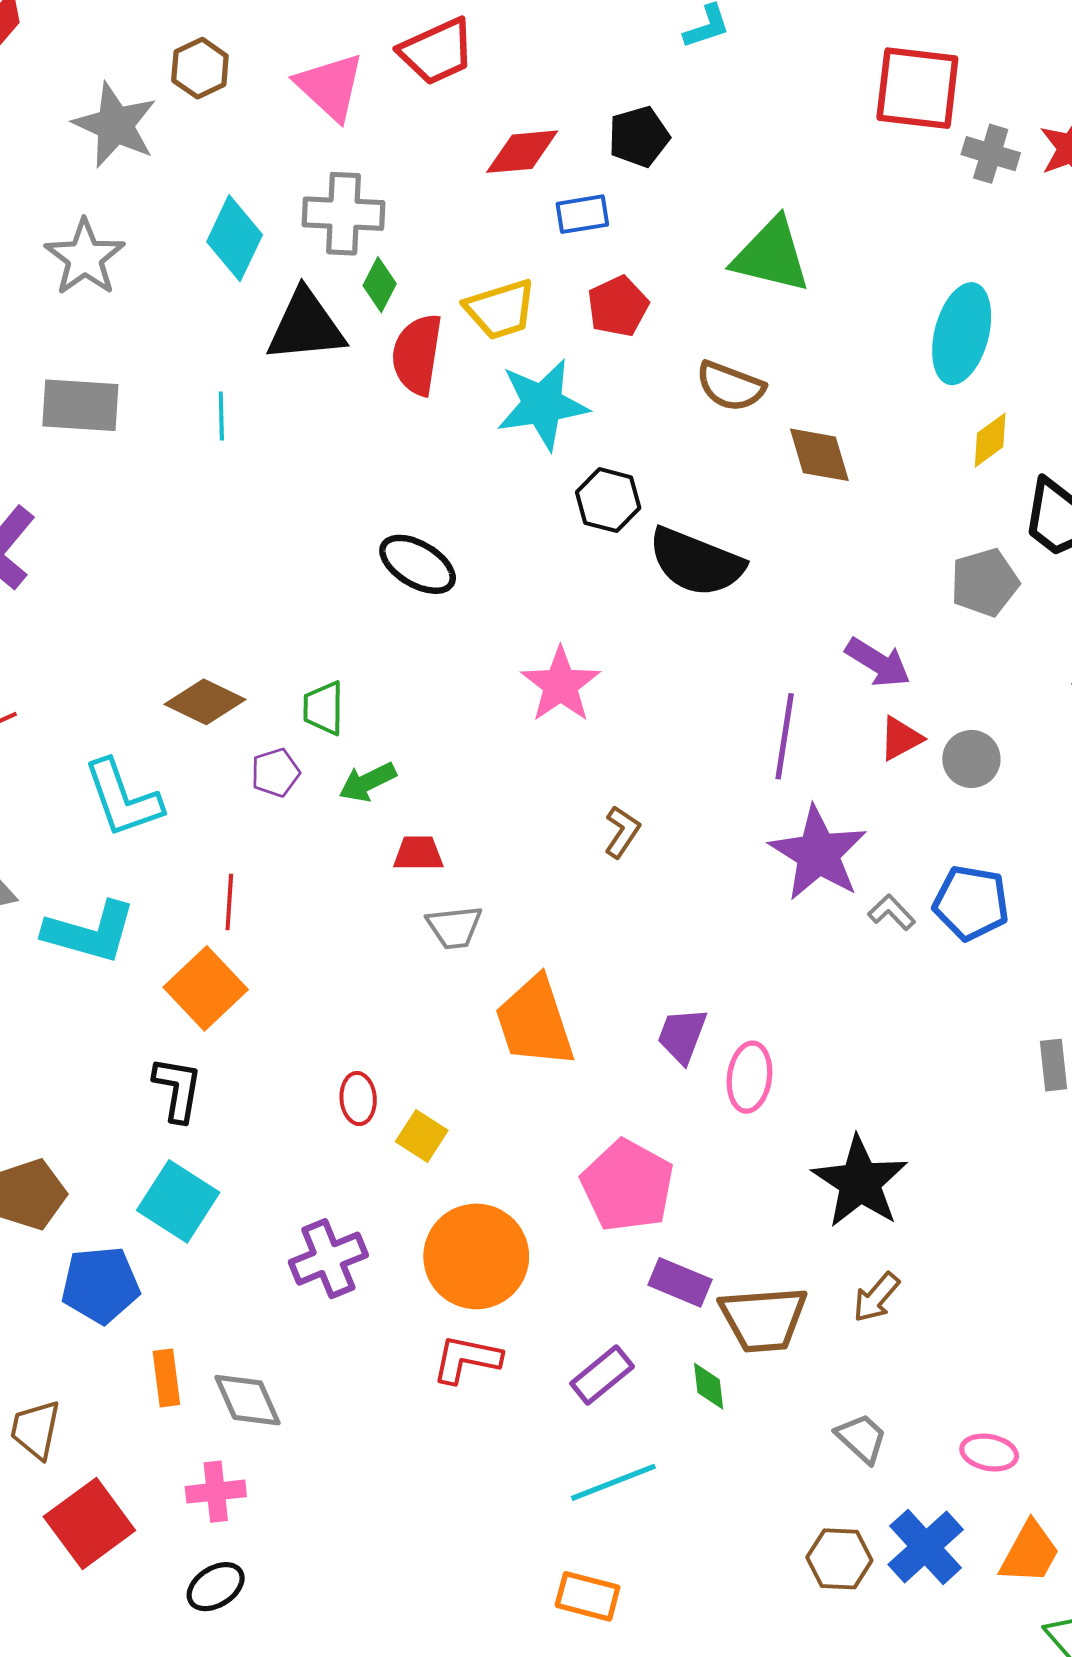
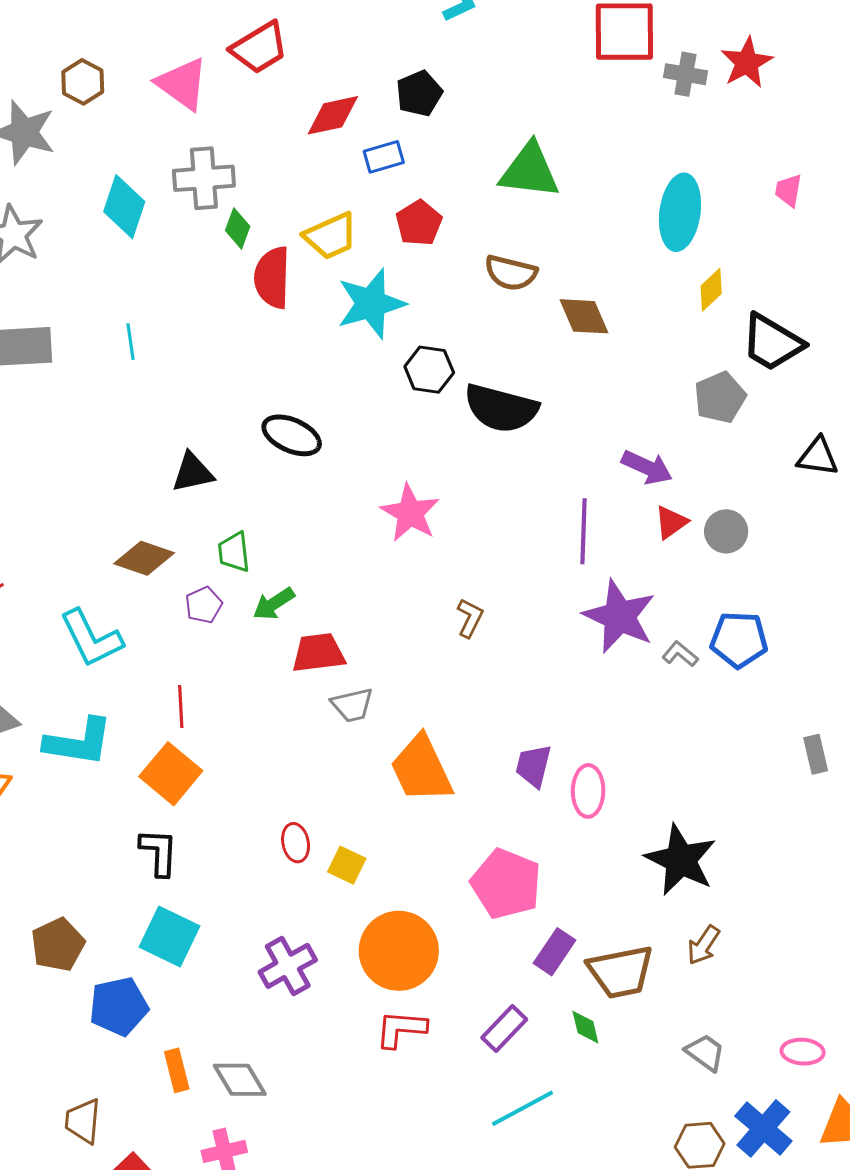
black triangle: (306, 326) -> (193, 472), moved, size x0.7
red trapezoid: (418, 853) -> (318, 653), size x1.4
purple rectangle: (680, 1282) -> (554, 952), turned -72

